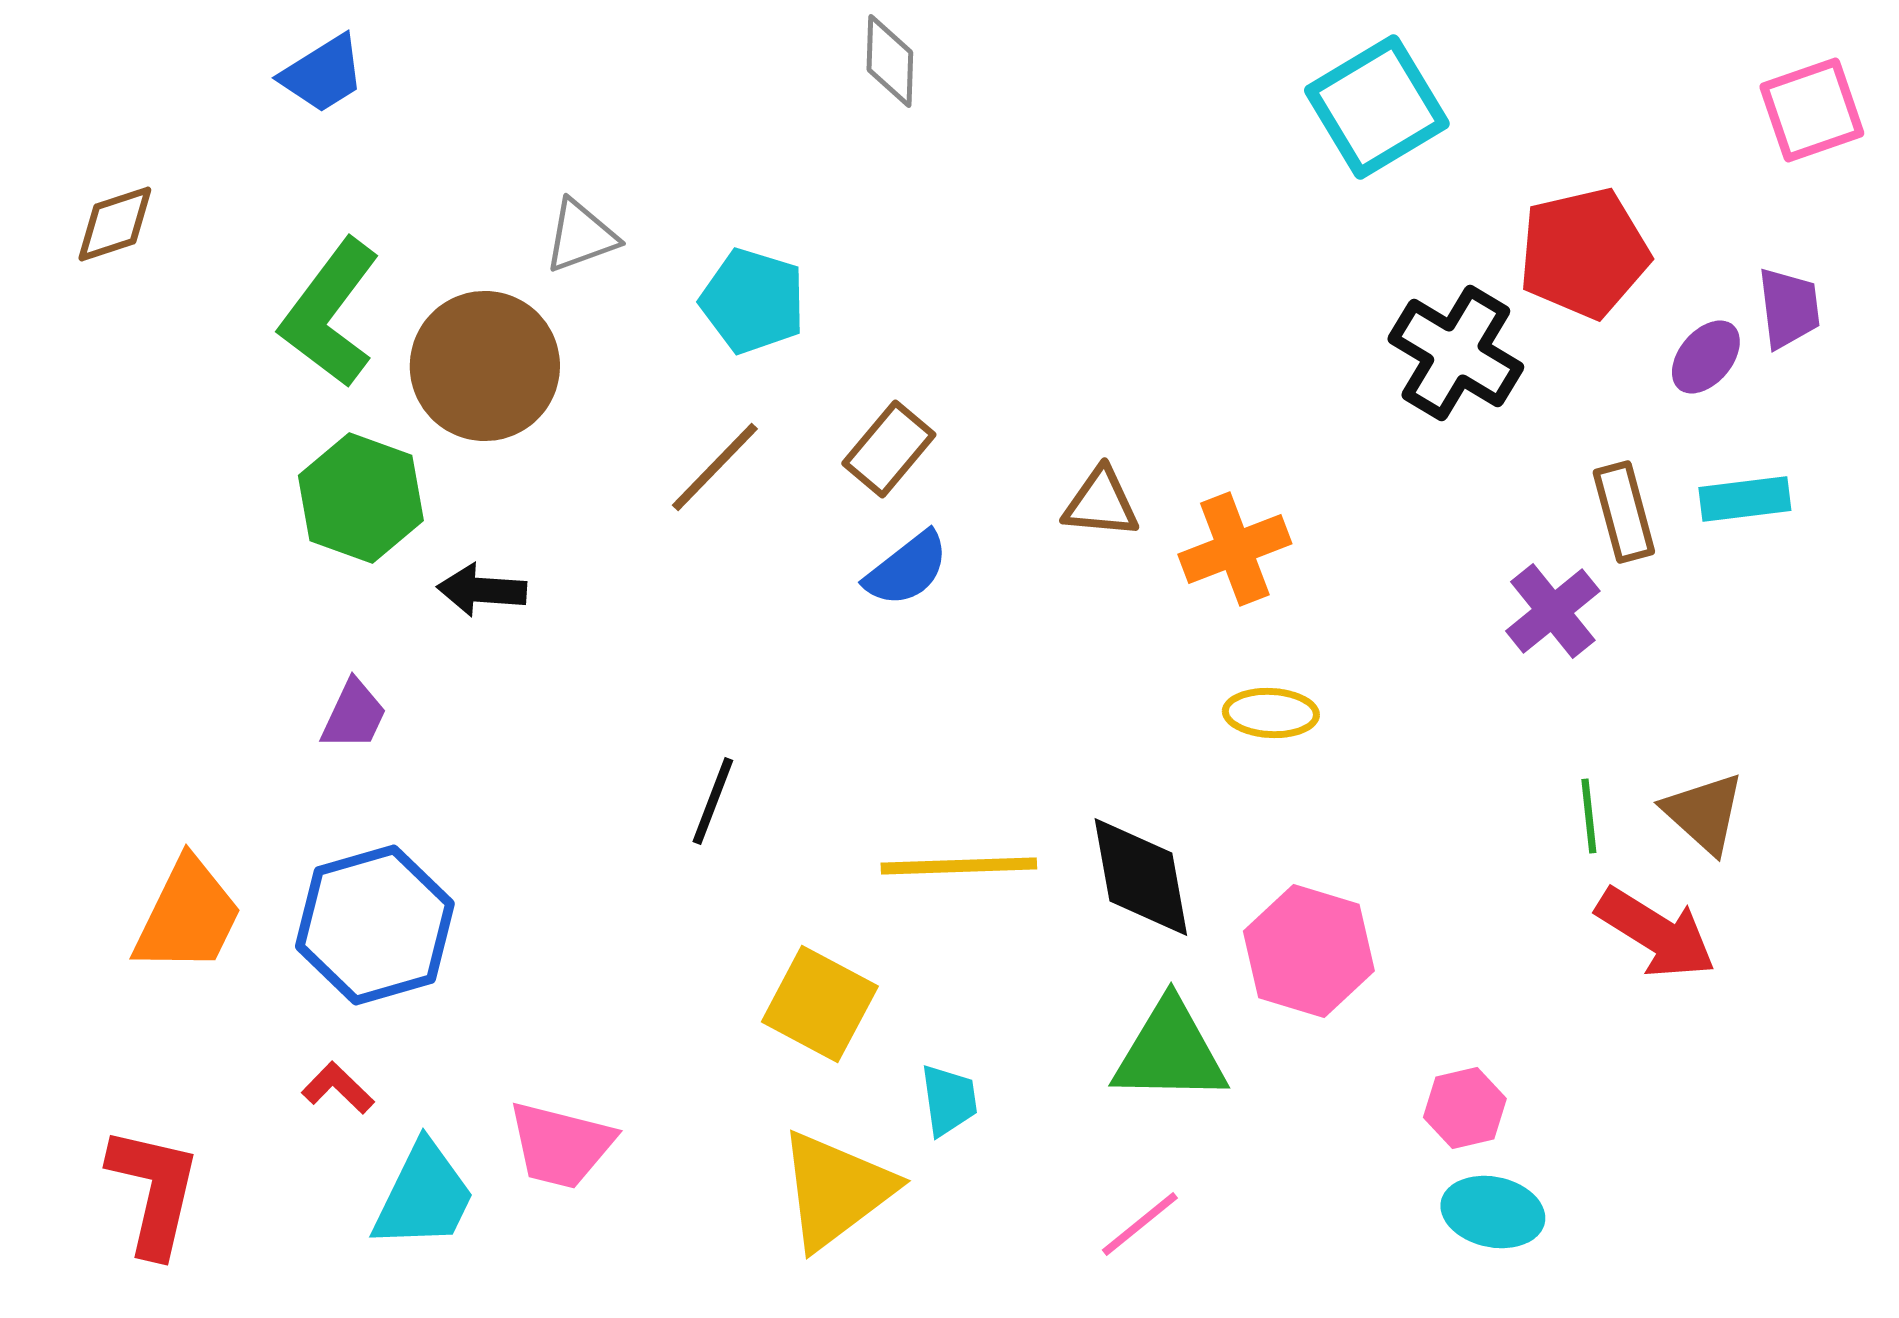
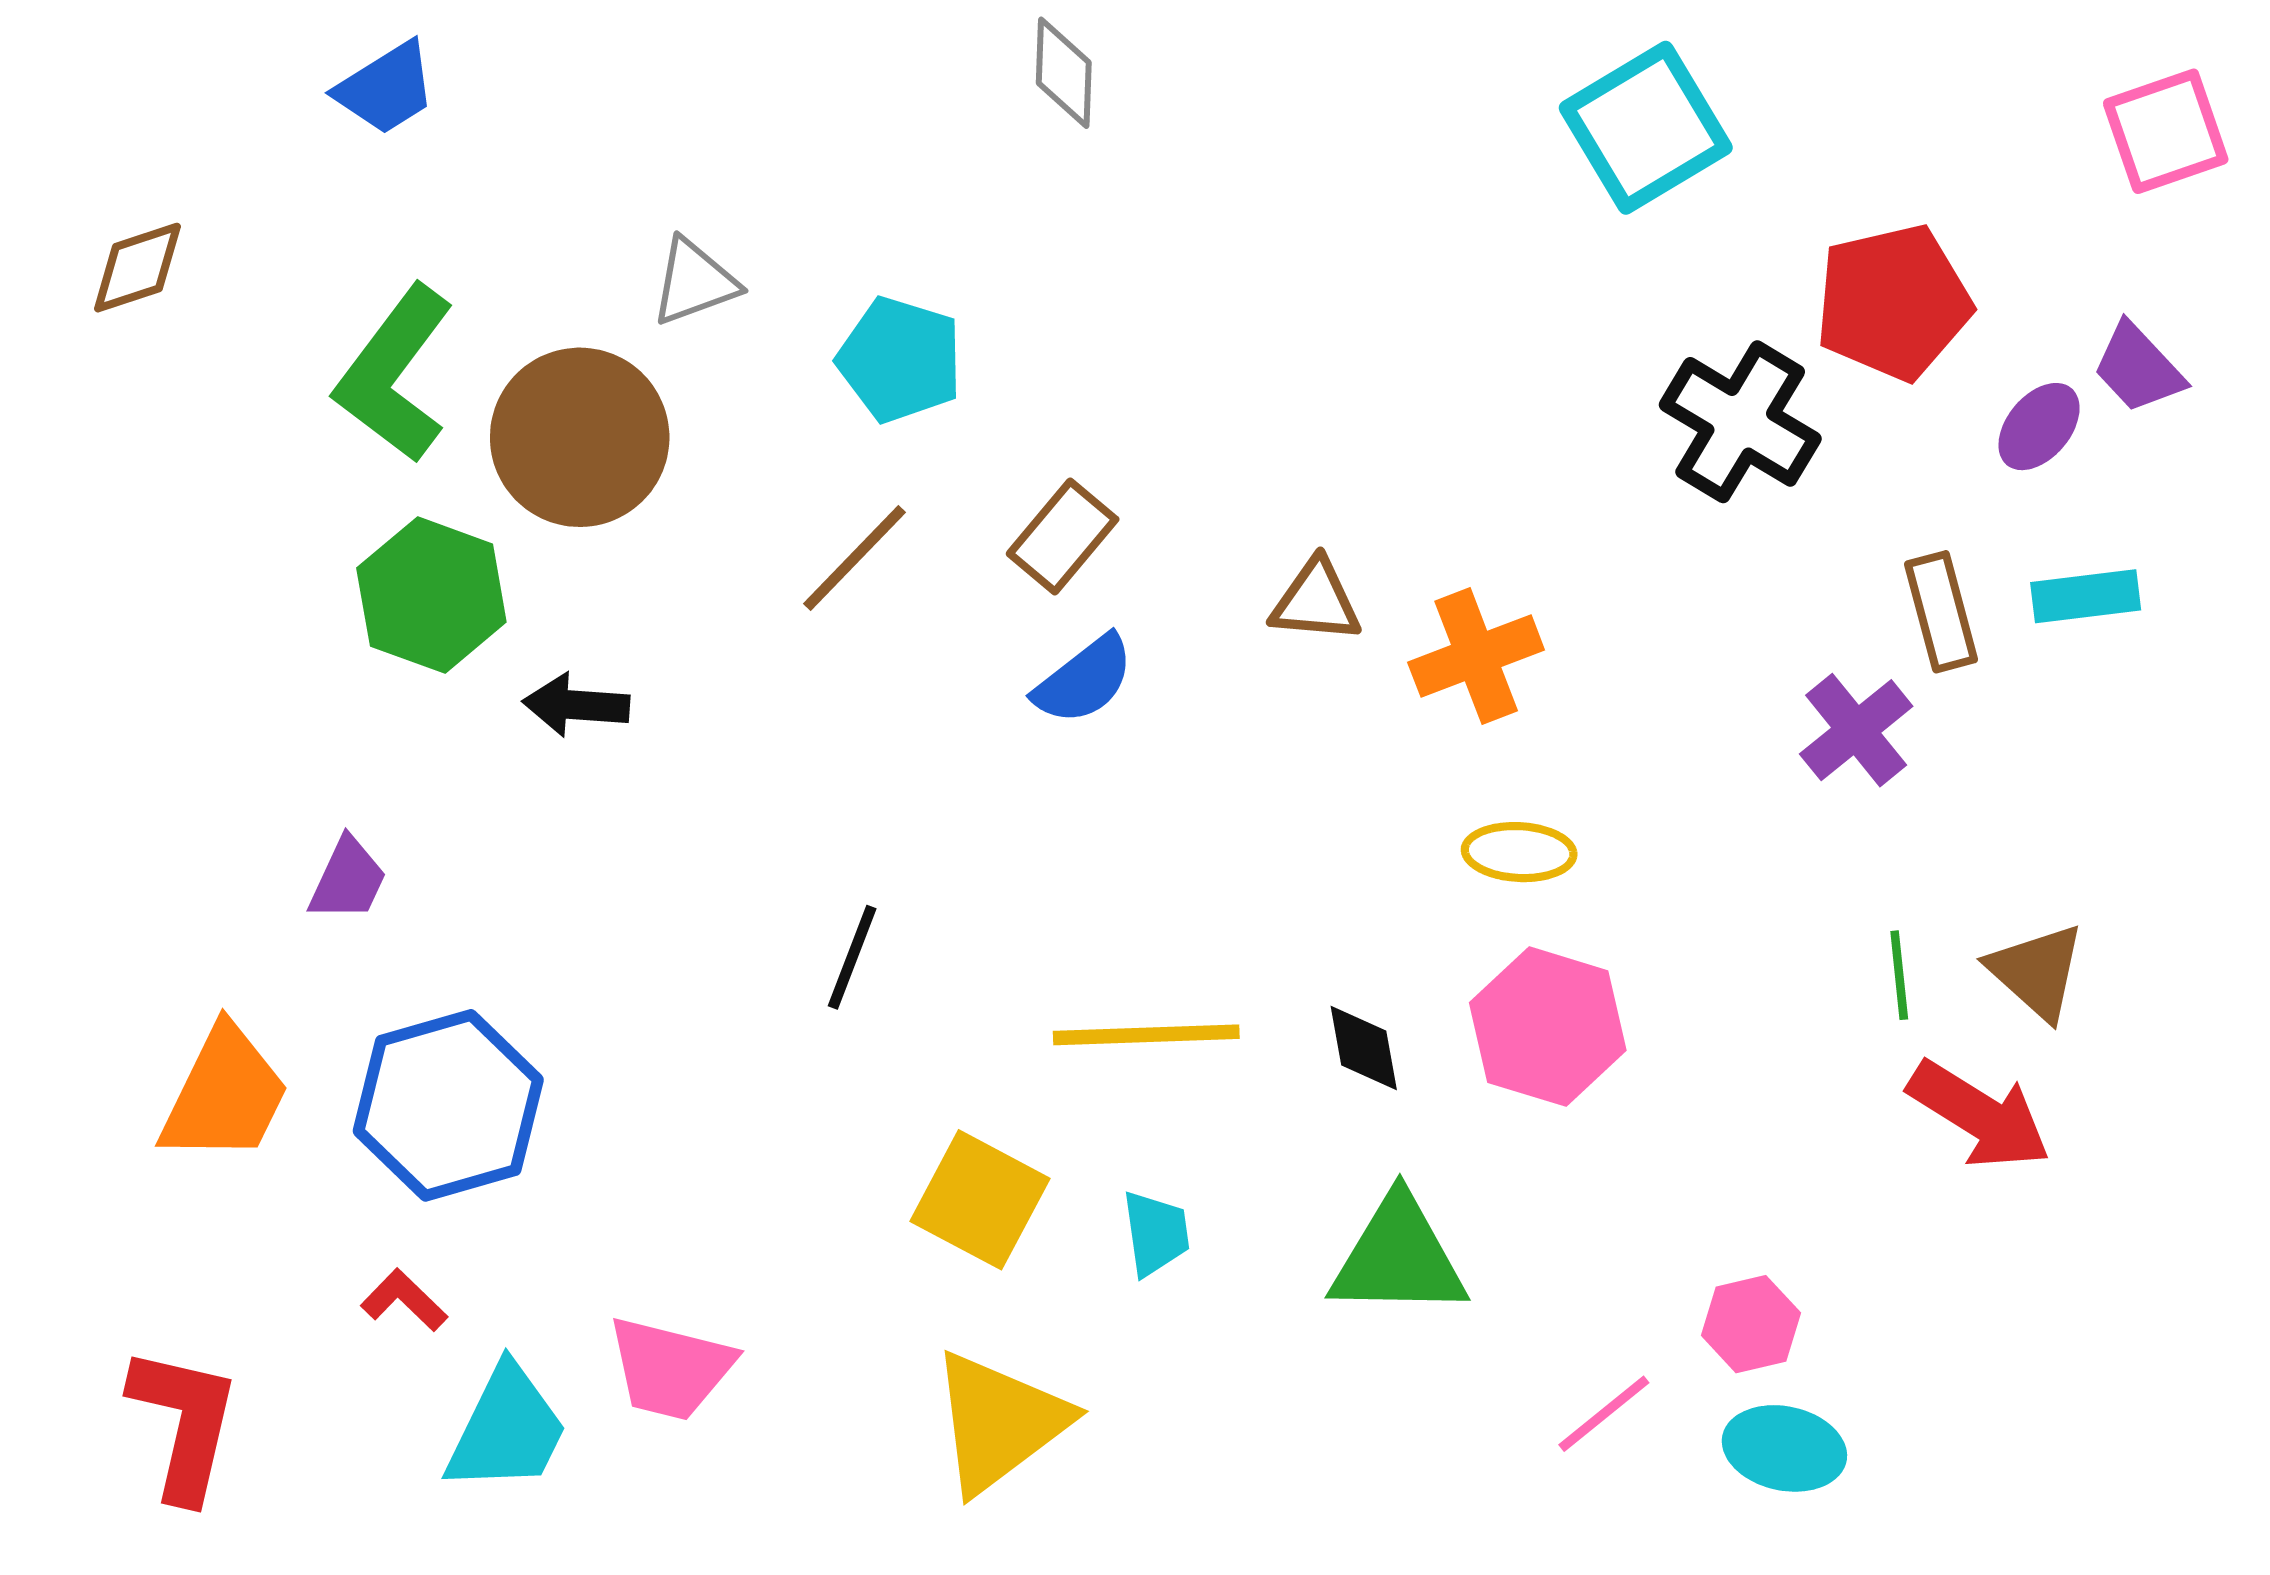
purple trapezoid: (1789, 308) -> (2138, 368), turned 144
purple trapezoid: (354, 715) -> (348, 880), moved
black diamond: (1141, 877) -> (1364, 1048), size x0.6
pink hexagon: (1309, 951) -> (1548, 1027), moved
cyan trapezoid: (949, 1100) -> (1156, 1233), moved
pink line: (1140, 1224) -> (1604, 1414), moved

